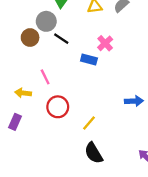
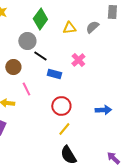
brown circle: (30, 38) -> (13, 67), moved
blue rectangle: (89, 59) -> (54, 74), moved
red circle: (58, 107) -> (61, 106), moved

